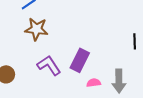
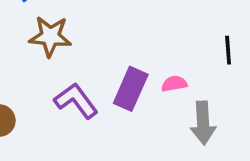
pink semicircle: (94, 83) -> (174, 84), moved

